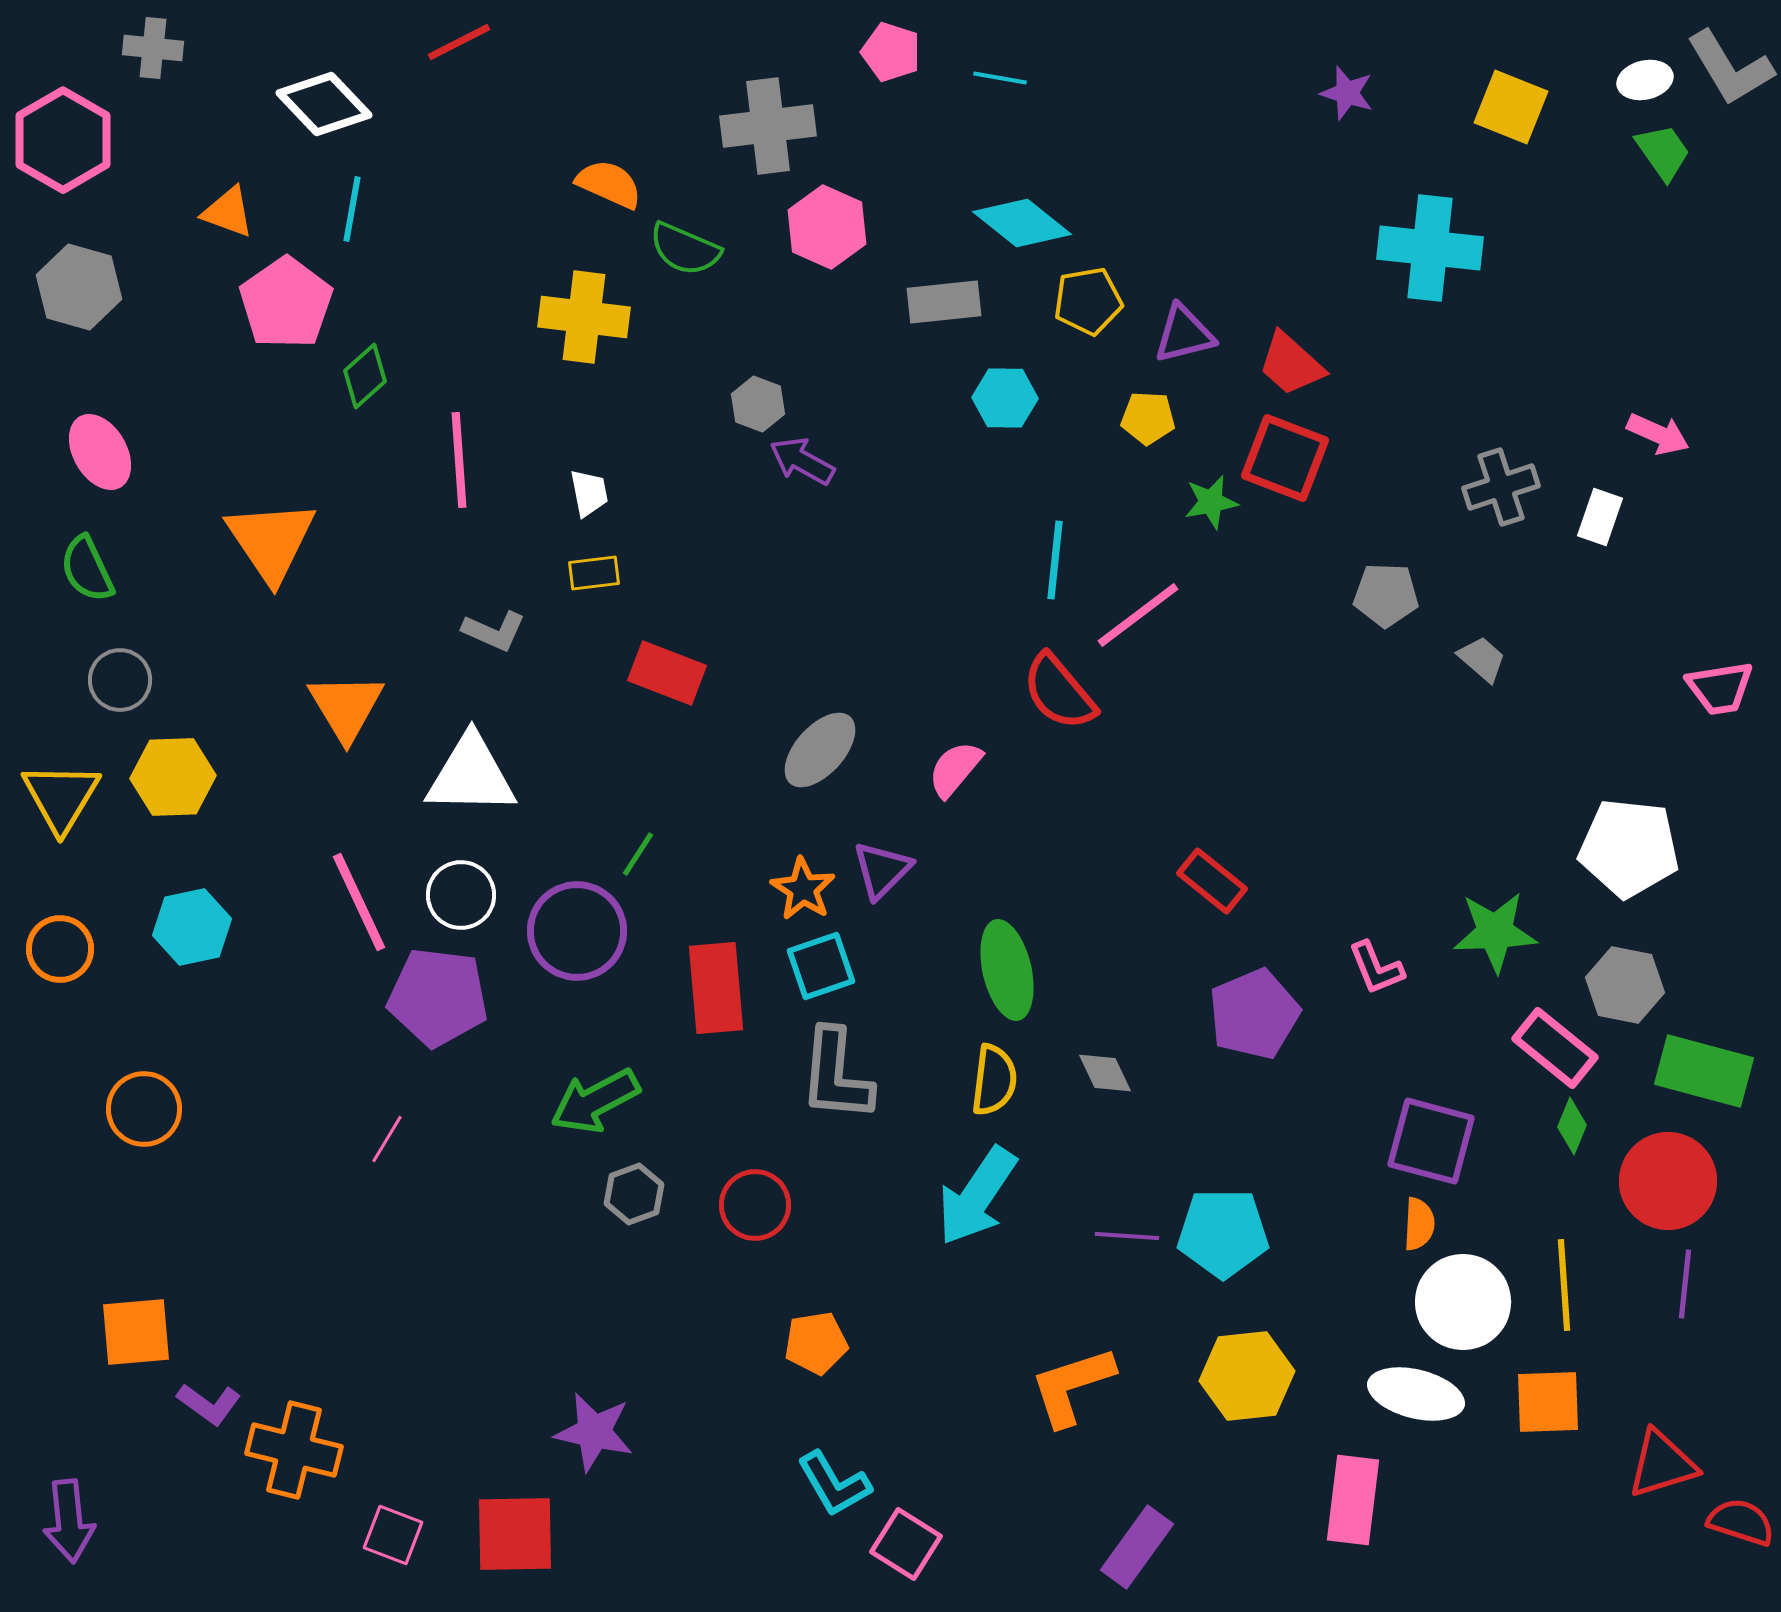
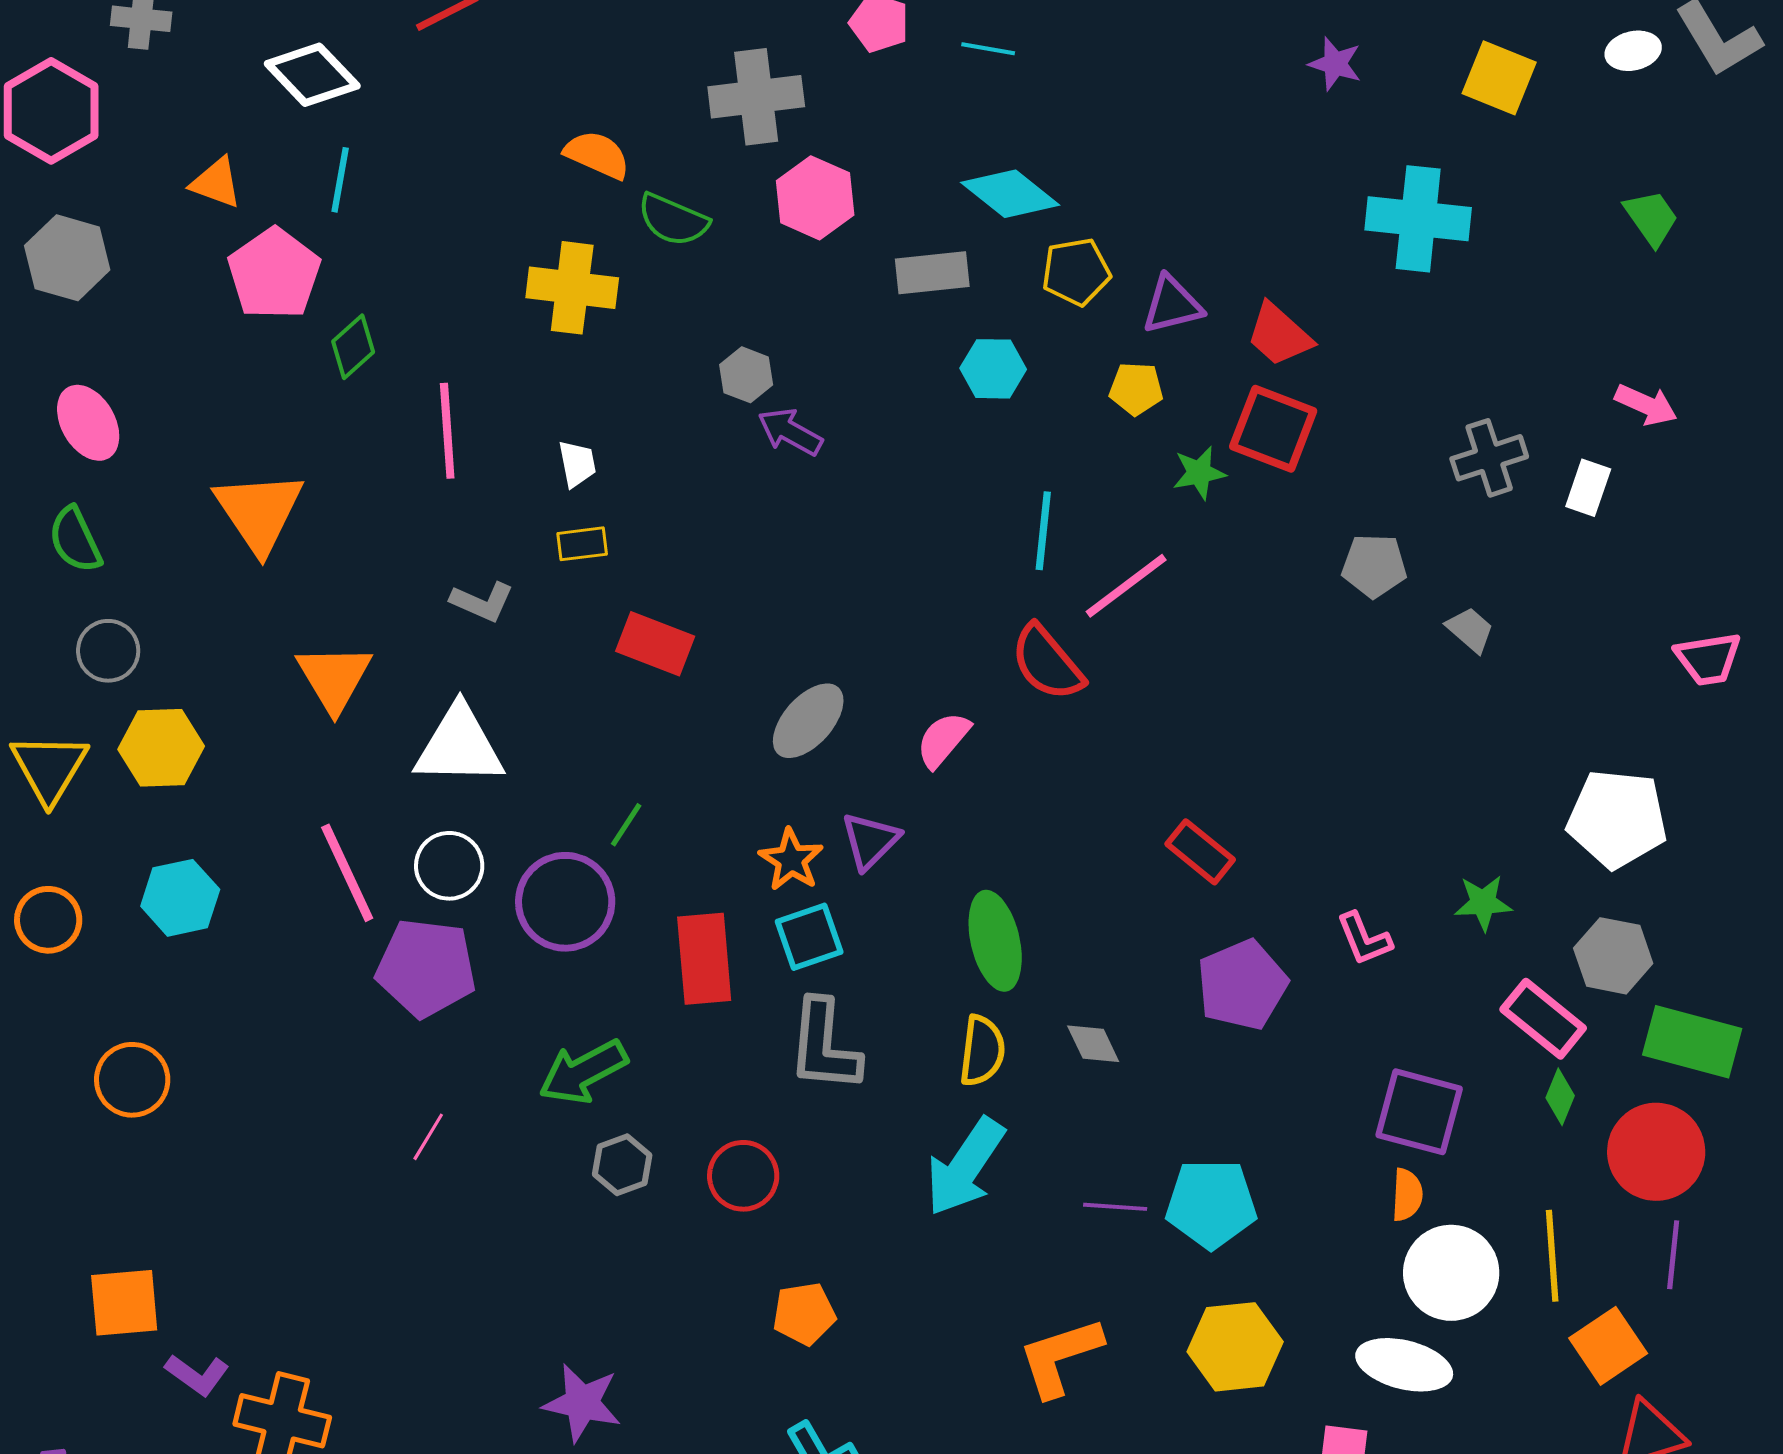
green trapezoid: (1663, 152) -> (1651, 218), moved
green star: (1495, 932) -> (1483, 903), size x0.7
pink line: (387, 1139) -> (428, 1137), moved
orange square: (1548, 1402) -> (1608, 1346), moved, turned -32

